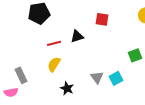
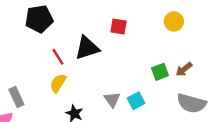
black triangle: (77, 36) -> (87, 48), size x1.5
red line: (54, 43) -> (58, 57), turned 72

